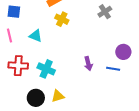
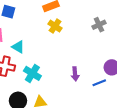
cyan triangle: (36, 36) -> (18, 47), moved
blue line: (113, 69) -> (99, 83), turned -40

